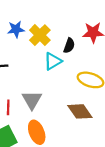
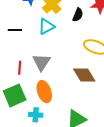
cyan triangle: (53, 61) -> (46, 26), moved

